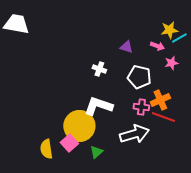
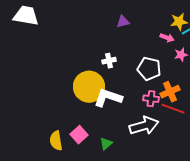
purple triangle: (126, 47) -> (123, 22), moved, turned -32
white cross: (99, 69) -> (109, 61), turned -32
yellow circle: (79, 126) -> (89, 87), moved

